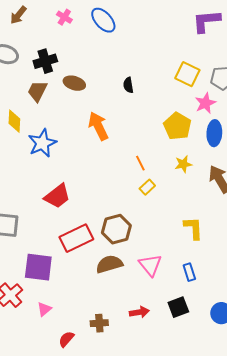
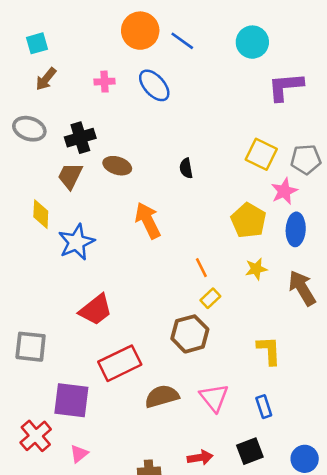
pink cross: (64, 17) -> (105, 82), turned -35
brown hexagon: (116, 229) -> (190, 334), moved

